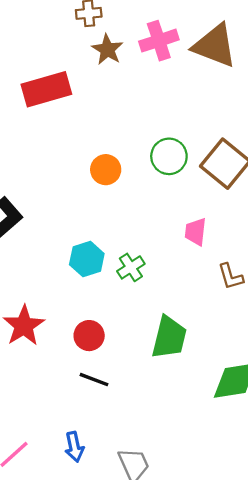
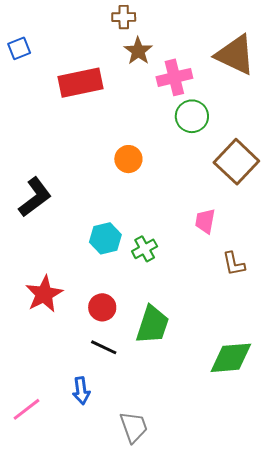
pink cross: (159, 41) -> (174, 77), moved
green circle: (169, 156) -> (192, 116), moved
green trapezoid: (169, 337) -> (152, 325), moved
blue arrow: (74, 447) -> (81, 391), moved

